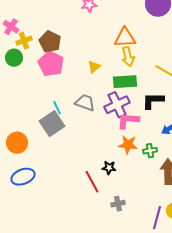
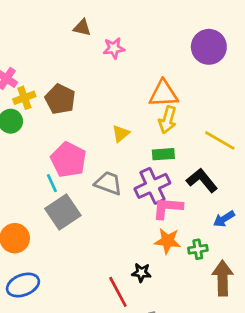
yellow arrow: (128, 57) -> (168, 120), turned 30
pink pentagon: (51, 64) -> (68, 160), moved
green rectangle: (125, 82) -> (163, 154), size x0.7
black L-shape: (153, 101) -> (202, 180), turned 50
cyan line: (57, 108) -> (52, 183), moved

